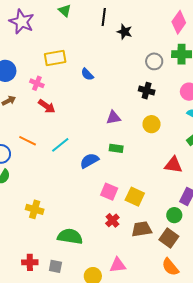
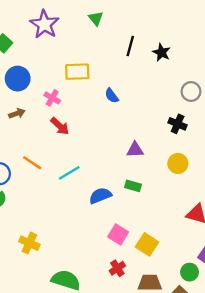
black line: (104, 17) -> (130, 46), moved

